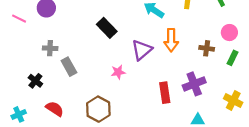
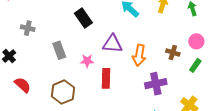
orange arrow: (171, 40) -> (139, 55), moved
purple triangle: (142, 50) -> (112, 44), turned 35
gray rectangle: (69, 67) -> (59, 50), moved
red rectangle: (165, 93) -> (106, 78), moved

